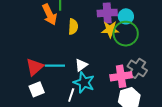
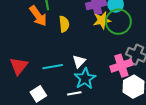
red triangle: (35, 67) -> (19, 66), moved
cyan star: (84, 83) -> (85, 79), turned 30
white line: (71, 95) -> (74, 93), turned 72

